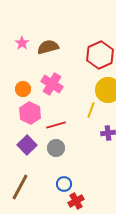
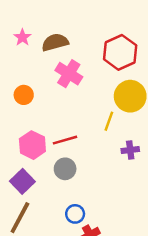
pink cross: (52, 84) -> (69, 74), moved
pink hexagon: (30, 113) -> (32, 145), moved
purple square: (27, 145) -> (22, 181), moved

